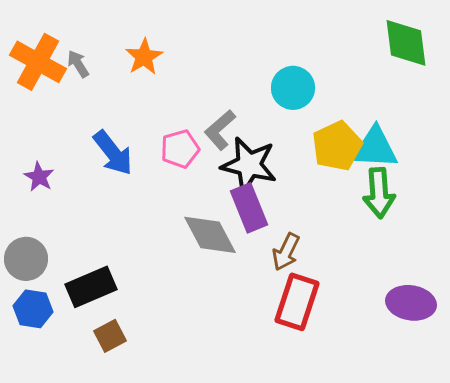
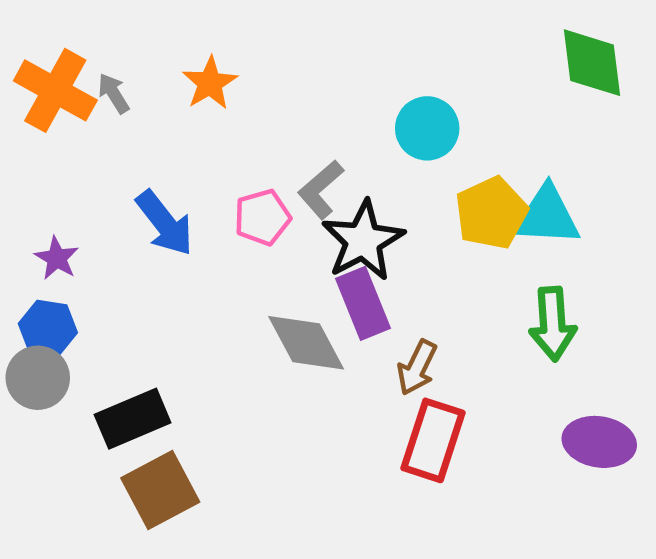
black star: (249, 165) -> (363, 241), turned 30
green arrow: (379, 193) -> (553, 324), moved
blue hexagon: (33, 309) -> (48, 328), moved
brown square: (110, 336) -> (160, 490), size x1.6

